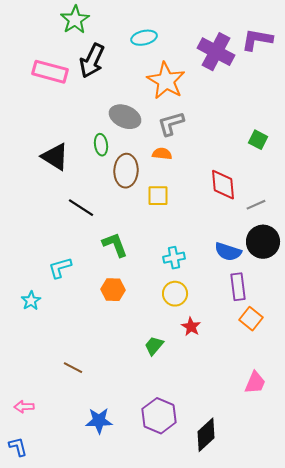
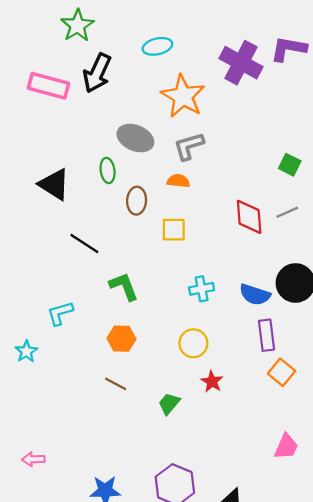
brown ellipse: (126, 171) -> (137, 201), size x0.7
gray line: (256, 205) -> (287, 212), moved
cyan cross: (174, 258) -> (202, 289), moved
brown line: (73, 368) -> (116, 384), moved
pink arrow: (24, 407) -> (33, 459), moved

